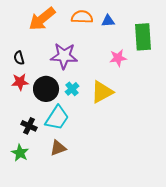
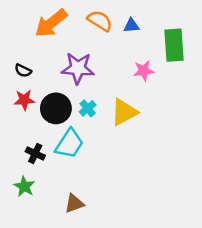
orange semicircle: (82, 17) -> (100, 21), turned 30
black semicircle: (19, 58) -> (23, 71), turned -48
brown triangle: (58, 148) -> (74, 203), moved

